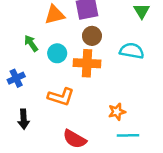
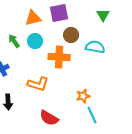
brown circle: (92, 36) -> (71, 35), moved
cyan circle: (57, 53) -> (35, 41), moved
cyan line: (128, 135) -> (92, 115), turned 66

